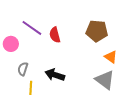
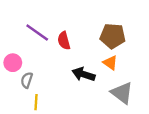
pink circle: (11, 44) -> (13, 63), moved
orange triangle: (111, 57) -> (110, 63), moved
black arrow: (55, 75) -> (84, 74), moved

